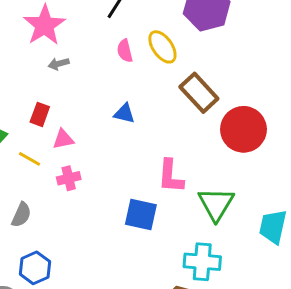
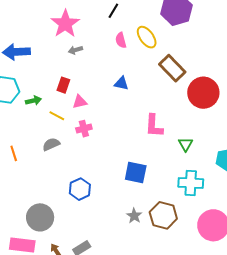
green triangle: (216, 204) -> (186, 144), size x0.6
gray semicircle: (21, 215) -> (51, 144), moved, turned -138
blue square: (141, 215) -> (136, 172), moved
cyan cross: (202, 262) -> (191, 183), moved
blue hexagon: (35, 268) -> (80, 189), moved

